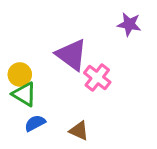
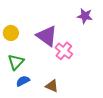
yellow circle: (20, 74) -> (11, 33), moved
green triangle: (24, 94) -> (16, 62), turned 42

